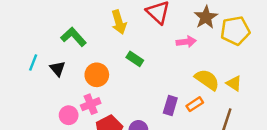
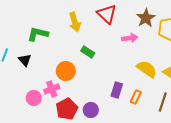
green L-shape: (74, 37) -> (38, 34), turned -35
orange circle: (97, 75) -> (66, 71), moved
orange rectangle: (195, 104) -> (136, 97), moved, turned -32

